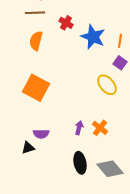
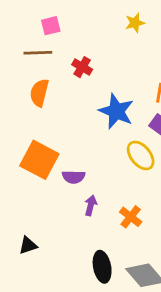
blue star: (93, 37) -> (116, 111), moved
purple arrow: (79, 128) -> (91, 205), moved
purple semicircle: (41, 134) -> (74, 177), moved

